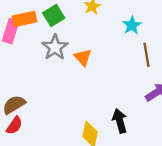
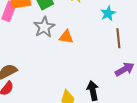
orange triangle: (83, 57) -> (66, 37), turned -42

